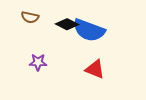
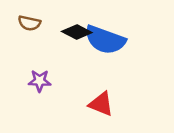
red triangle: (95, 69) -> (101, 104), moved

